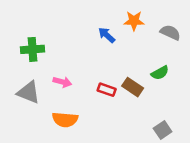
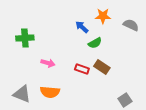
green semicircle: (160, 73) -> (95, 43), moved
gray triangle: (29, 92) -> (22, 94), moved

